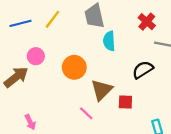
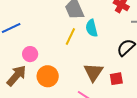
yellow line: (52, 19) -> (70, 37), moved
orange circle: (74, 67) -> (48, 76), moved

